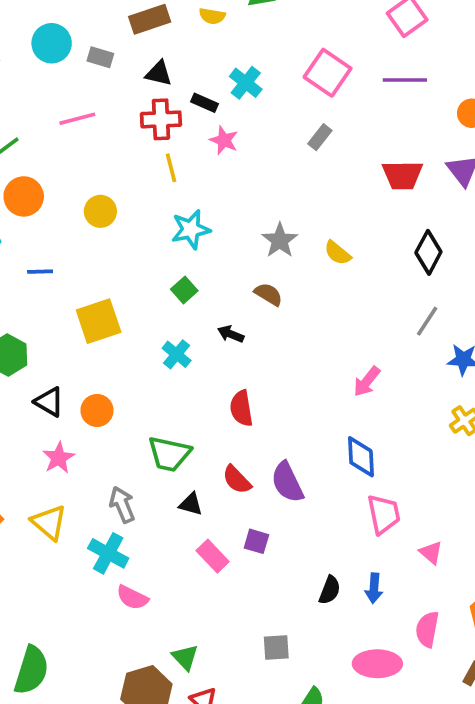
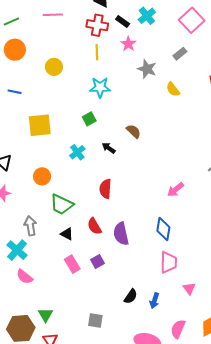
gray star: (280, 240) -> (147, 69), moved, turned -30
yellow semicircle: (338, 253) -> (173, 89), moved
orange circle: (97, 410) -> (42, 176), moved
purple square: (256, 541) -> (98, 262), turned 32

